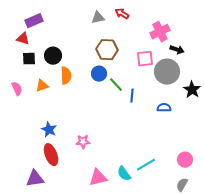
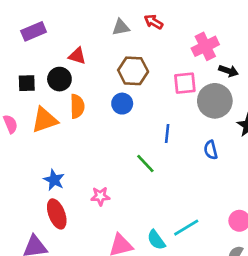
red triangle: (23, 39) -> (77, 56), moved
green line: (116, 85) -> (145, 164), moved
orange triangle: (42, 86) -> (44, 120), size x1.5
blue semicircle: (164, 108) -> (211, 150), turned -104

